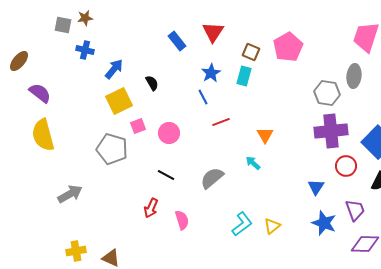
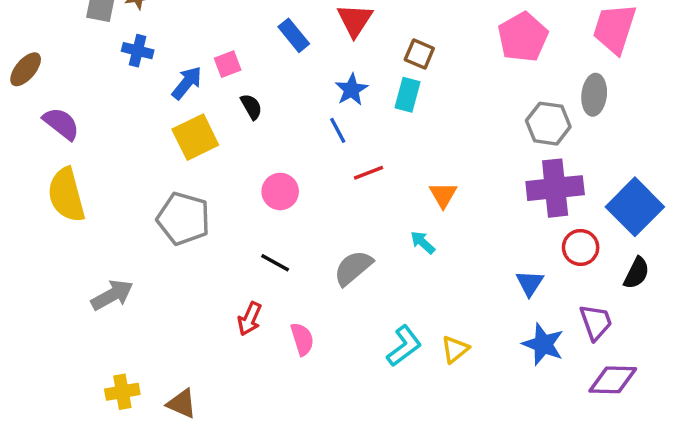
pink pentagon: (288, 47) -> (523, 37), moved
pink square: (138, 126) -> (228, 64), moved

